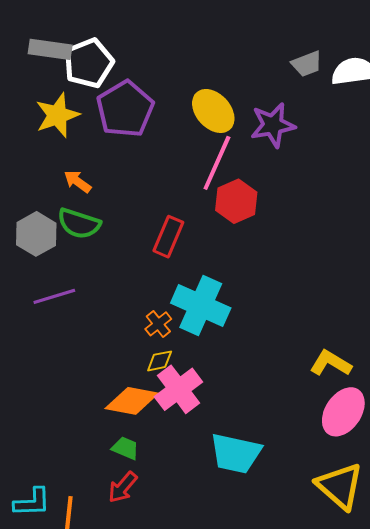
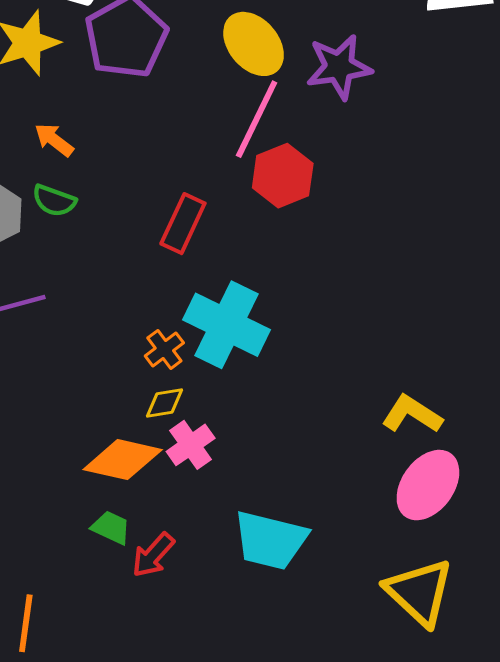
green semicircle: (79, 224) -> (54, 201), size x0.7
pink cross: (178, 389) -> (191, 445), size x0.7
red arrow: (123, 487) -> (153, 555), moved

